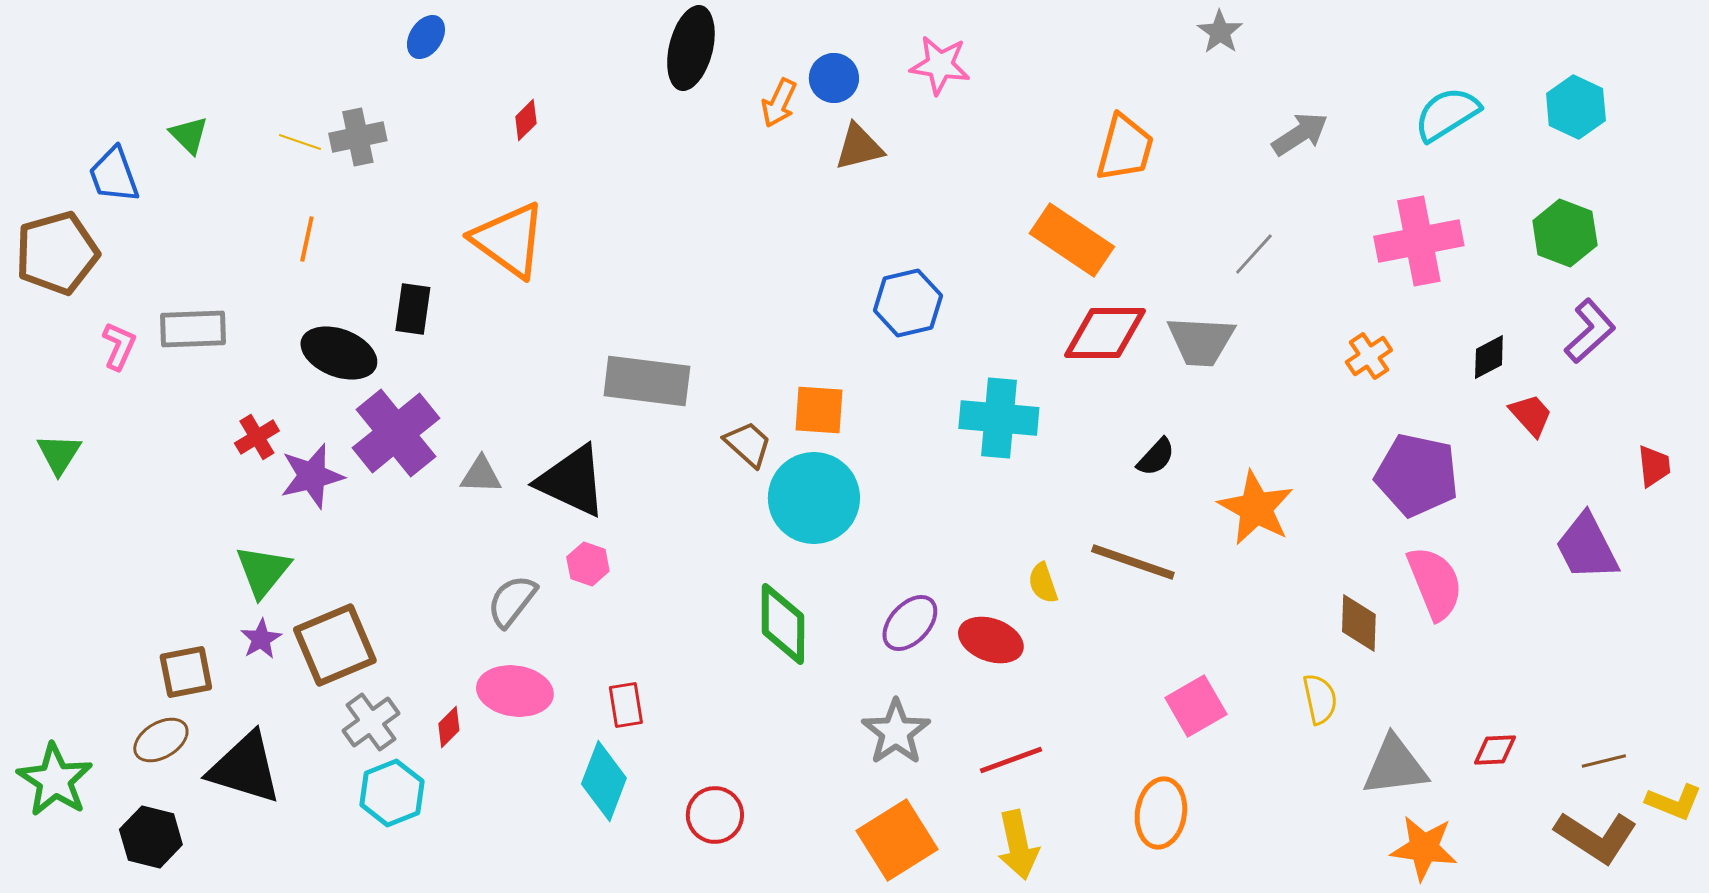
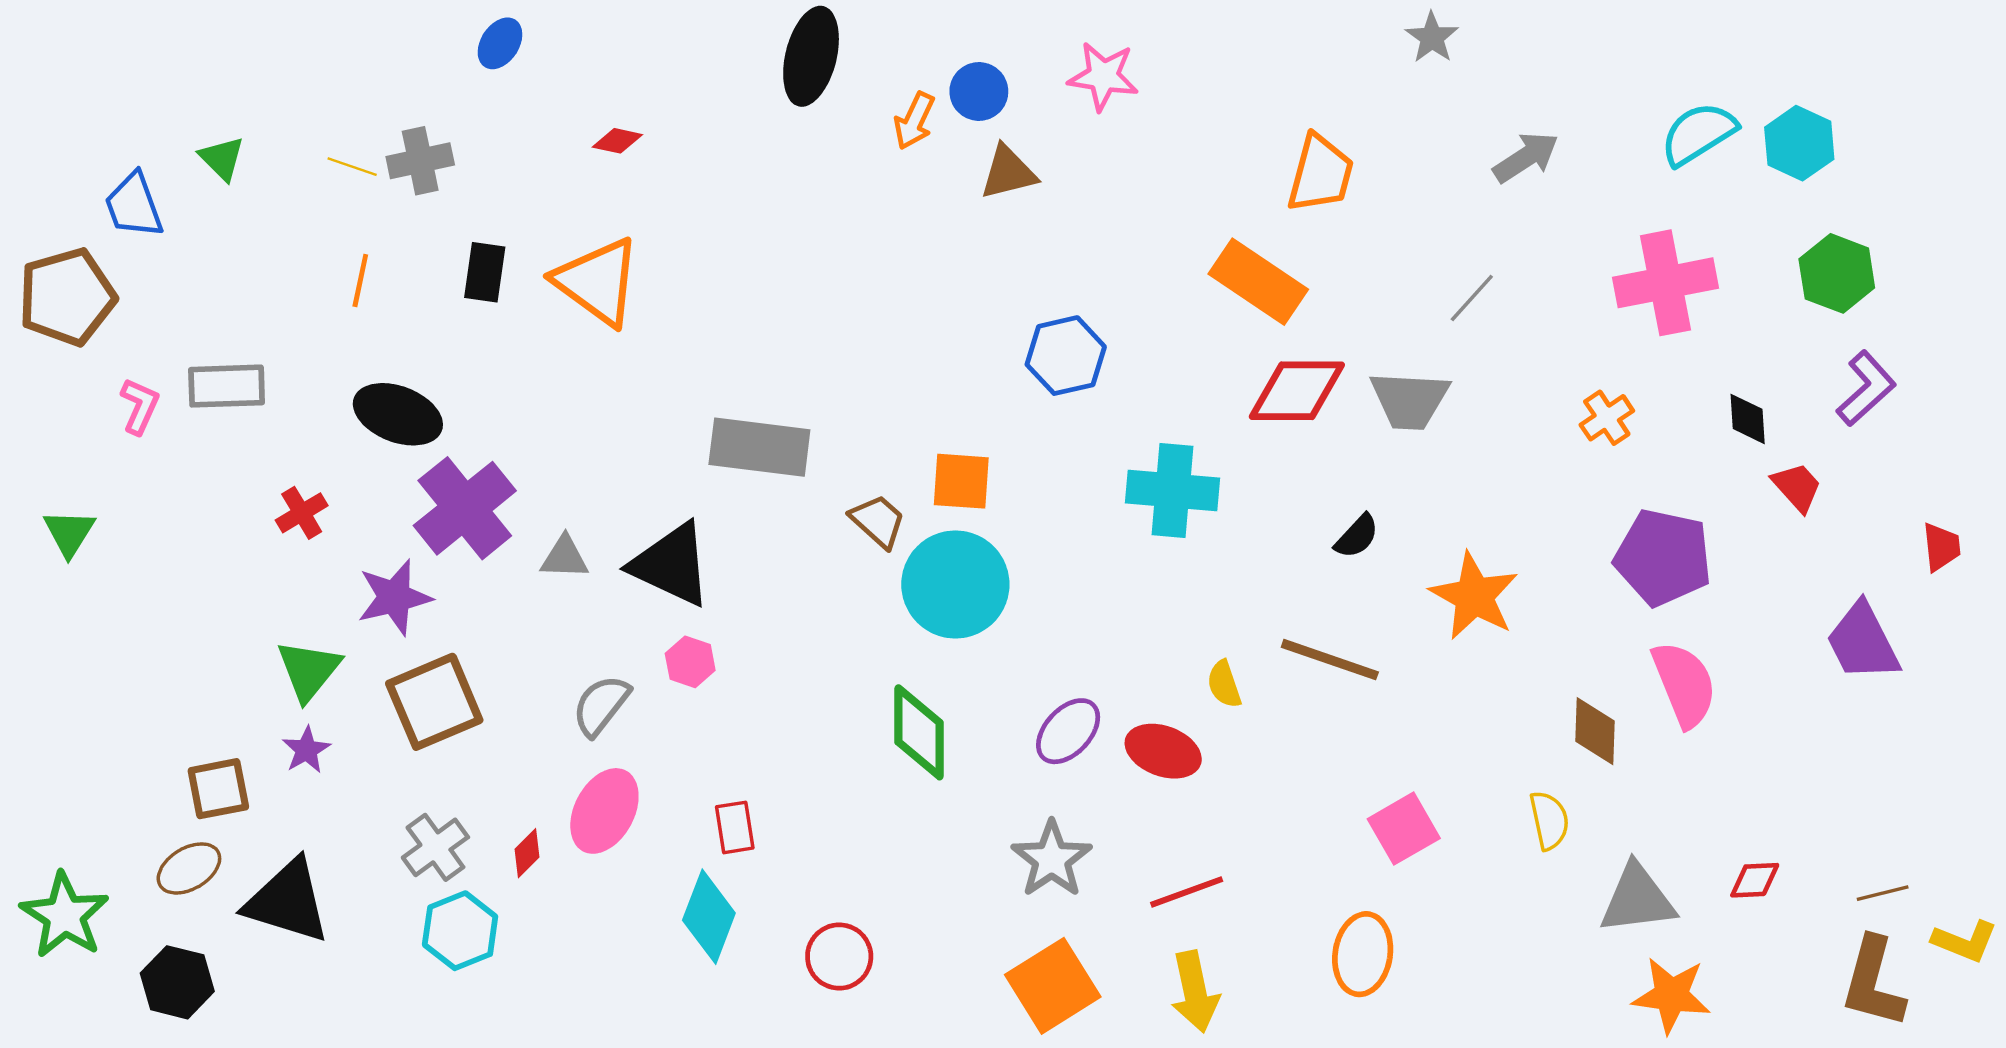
cyan hexagon: (1576, 107) -> (1799, 143), moved
red diamond: (526, 120) -> (617, 141), turned 57
black rectangle: (413, 309) -> (485, 272), moved
black diamond: (1489, 357) -> (1748, 419), turned -66
purple star: (312, 476) -> (394, 597), moved
brown square: (335, 645) -> (434, 702), moved
pink ellipse: (515, 691) -> (604, 811), turned -70
brown L-shape: (1596, 837) -> (1873, 982), turned 72

